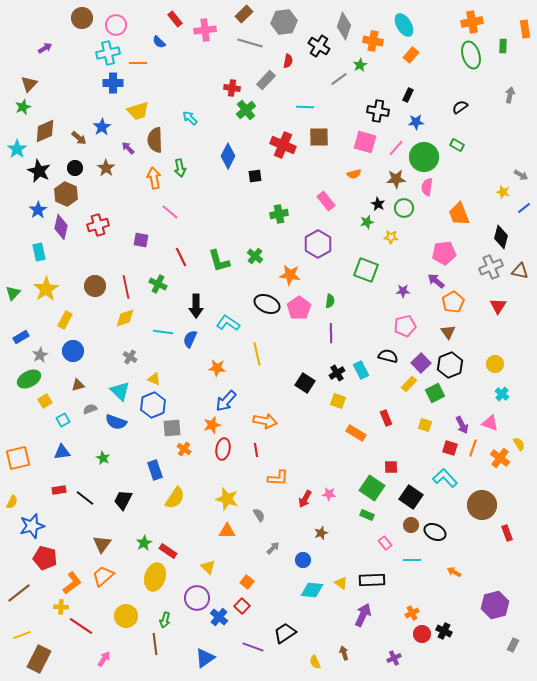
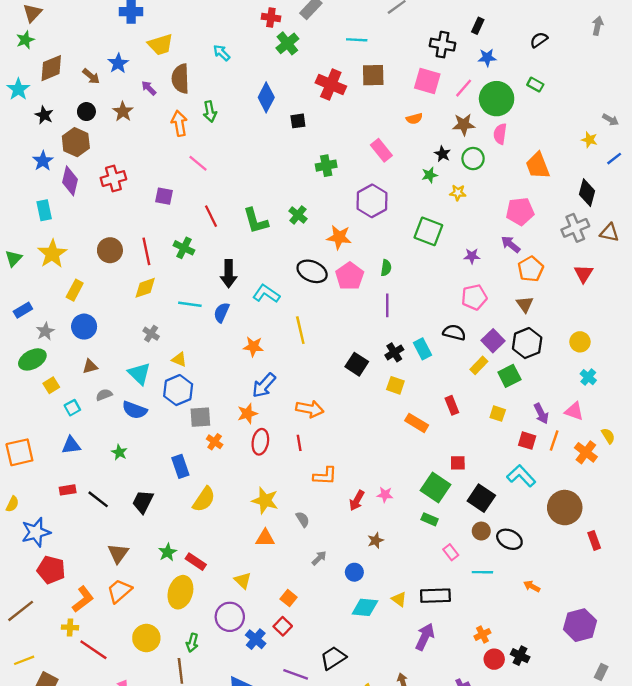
black star: (39, 171) -> (44, 115), size x0.7

